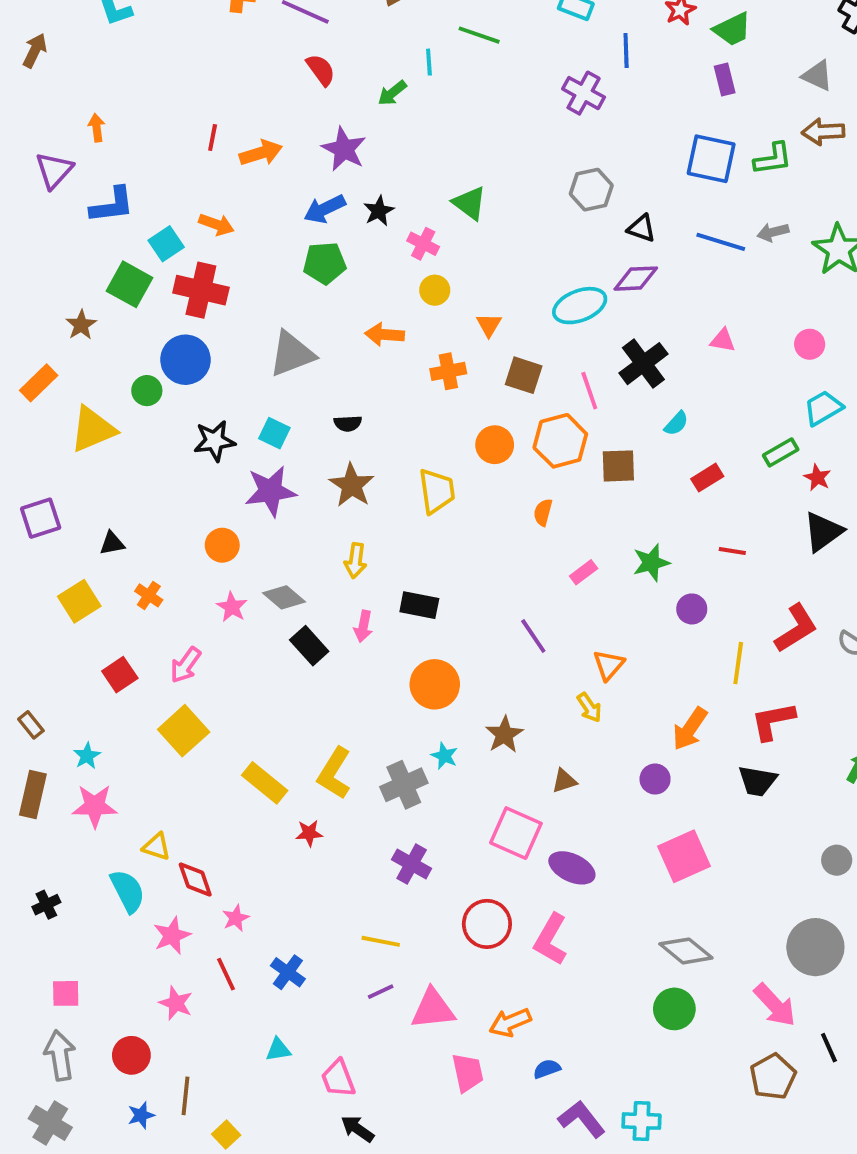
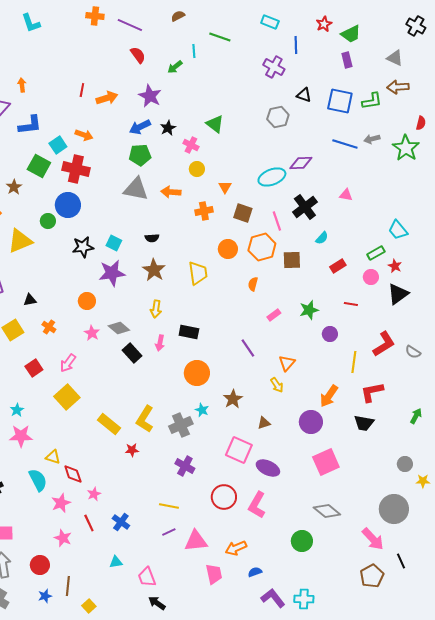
black triangle: (642, 228) -> (304, 95), moved
pink circle: (810, 344) -> (371, 277), moved
gray triangle: (292, 354) -> (136, 189), moved, turned 32
cyan trapezoid: (823, 408) -> (398, 230), turned -100
purple circle: (655, 779) -> (311, 422), size x1.5
green circle: (674, 1009) -> (302, 541), moved

